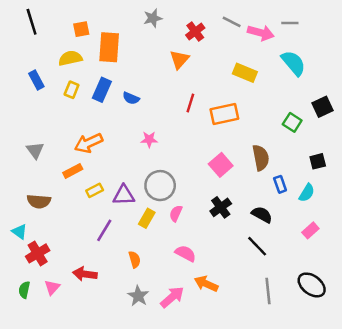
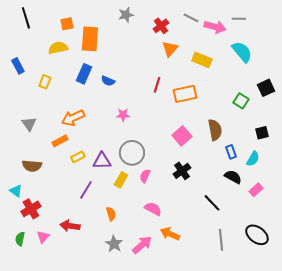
orange triangle: (179, 59) -> (170, 49), moved
blue rectangle: (36, 80) -> (18, 66), moved
yellow rectangle: (72, 90) -> (45, 82), moved
black semicircle: (262, 215) -> (233, 177), moved

